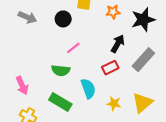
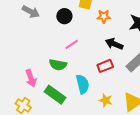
orange star: (113, 12) -> (104, 16), moved
black arrow: (118, 44) -> (114, 44), turned -102
pink arrow: (22, 85) -> (31, 78), moved

